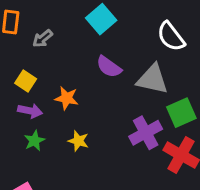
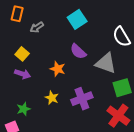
orange star: (67, 98) -> (58, 69), moved
purple cross: (146, 133) -> (82, 99), moved
green star: (34, 141) -> (24, 109), moved

